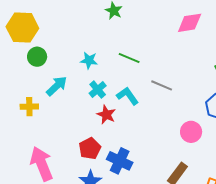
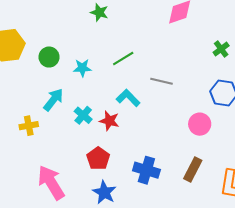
green circle: (37, 57) -> (49, 57), moved
green line: (129, 58) -> (123, 59), turned -45
cyan cross: (98, 90) -> (83, 115), moved
blue cross: (120, 161) -> (146, 170), moved

